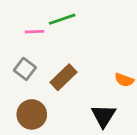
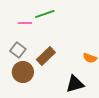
brown circle: (32, 114) -> (23, 72), moved
black triangle: (104, 116) -> (75, 84), turned 42

